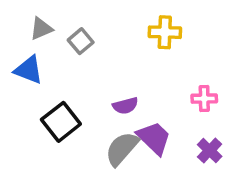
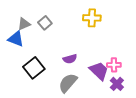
gray triangle: (41, 29) -> (24, 24), moved
pink cross: (204, 99) -> (114, 65), moved
purple trapezoid: (154, 138) -> (99, 71), moved

